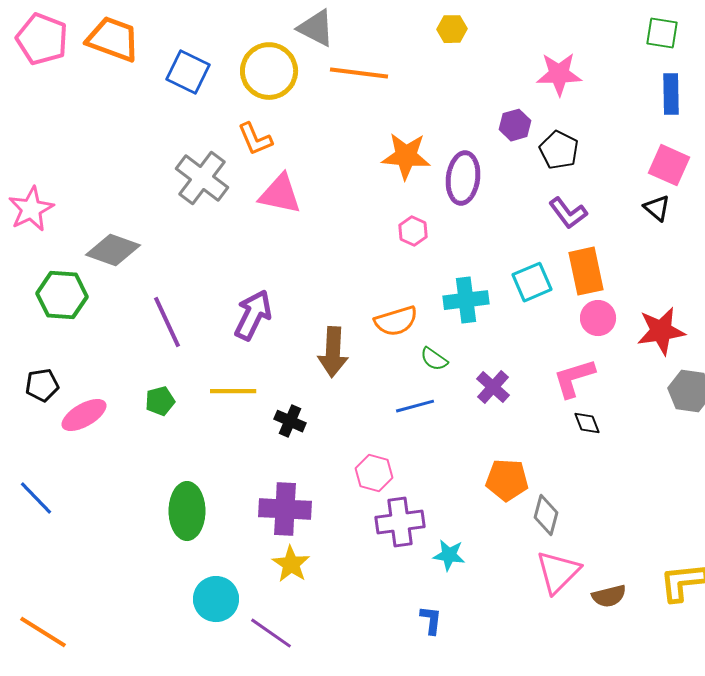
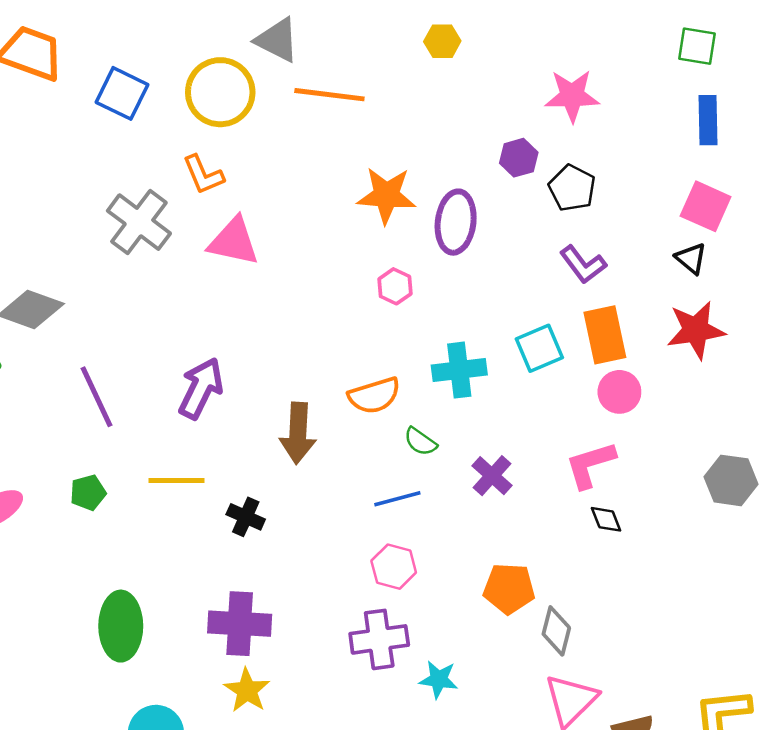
red star: (661, 331) -> (696, 330), moved
pink hexagon: (374, 473) -> (394, 567), moved

